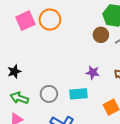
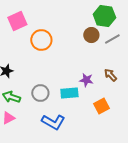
orange circle: (50, 20) -> (41, 40), moved
purple star: (93, 73) -> (86, 80), moved

